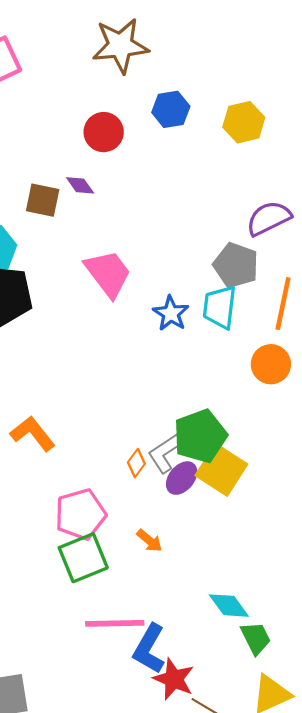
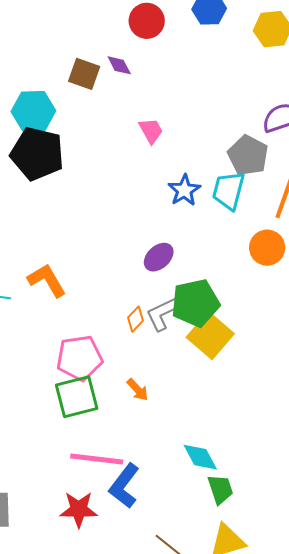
pink trapezoid: (108, 273) -> (151, 131), moved, size x0.6
purple ellipse: (182, 478) -> (159, 257), moved
red star: (174, 679) -> (79, 509), moved, turned -30

